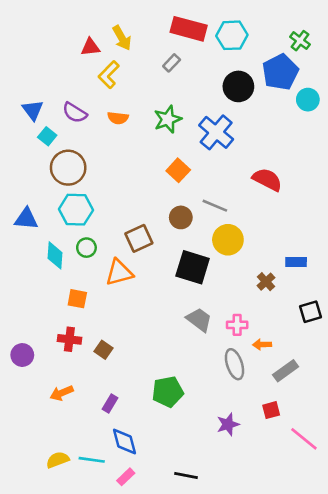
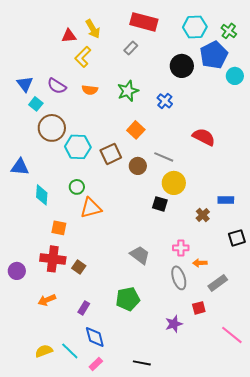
cyan hexagon: (232, 35) -> (195, 27), moved
blue cross: (216, 132) -> (165, 101), size x0.6
cyan hexagon: (76, 210) -> (78, 147), moved
brown square: (139, 238) -> (111, 154), moved
green circle: (86, 248) -> (77, 187), moved
black square: (193, 267) -> (160, 204), moved, size x0.6
gray trapezoid: (199, 320) -> (140, 255), moved
red cross: (69, 339) -> (53, 259), size x1.4
red square: (271, 410) -> (199, 308), moved
cyan line: (92, 460) -> (70, 351), turned 36

